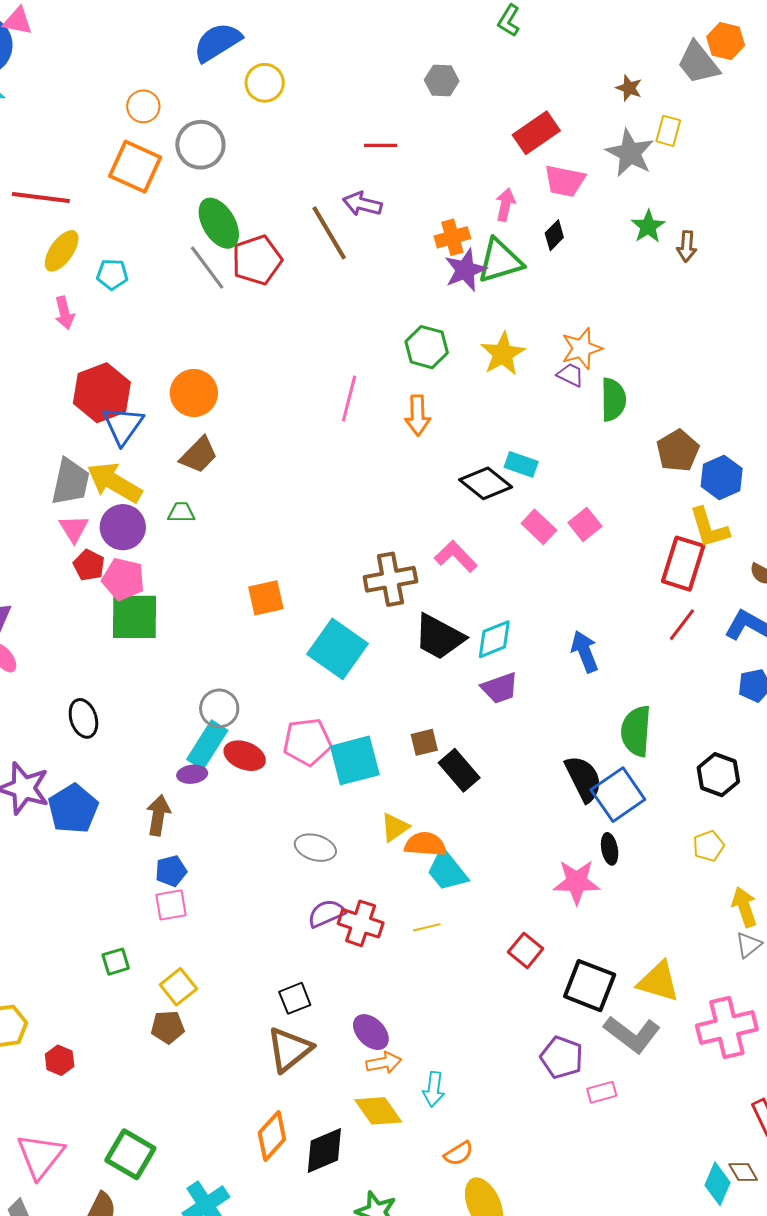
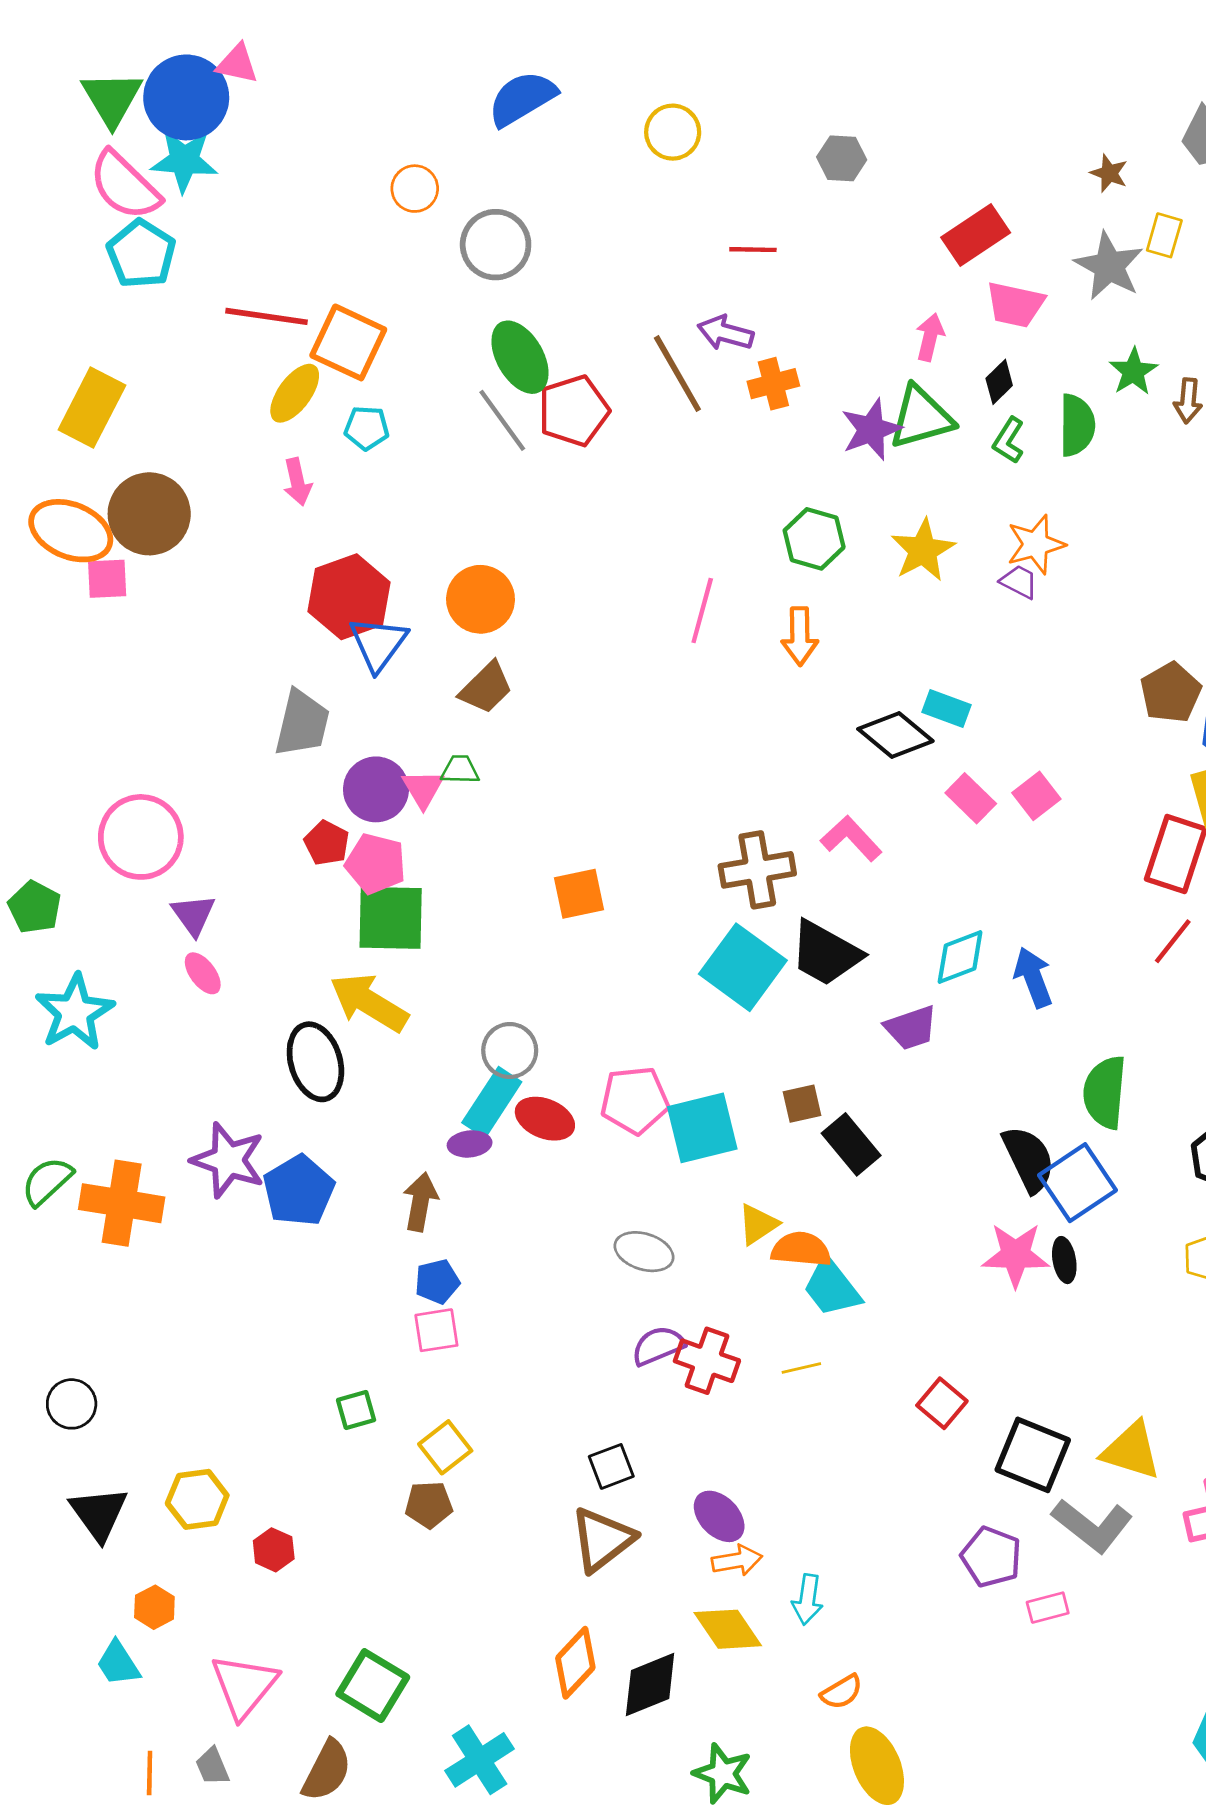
green L-shape: (509, 21) -> (1009, 440), moved
yellow circle: (265, 83) -> (673, 132), moved
orange square: (135, 167) -> (348, 342), moved
orange cross: (452, 237) -> (773, 384), moved
green semicircle: (613, 400) -> (1077, 425), moved
yellow arrow: (114, 482) -> (369, 1002), moved
pink triangle: (74, 529) -> (423, 789), moved
cyan diamond: (494, 639) -> (960, 957), moved
cyan square: (337, 649) -> (743, 967), moved
black ellipse: (83, 718) -> (315, 1062), size x1.4
pink star: (577, 882) -> (1016, 1255), moved

